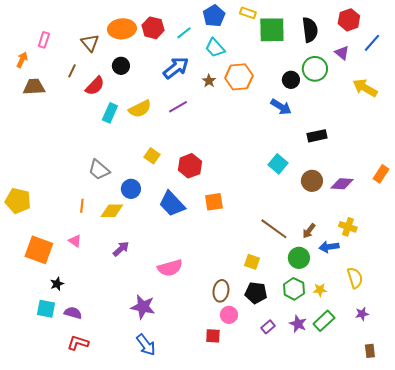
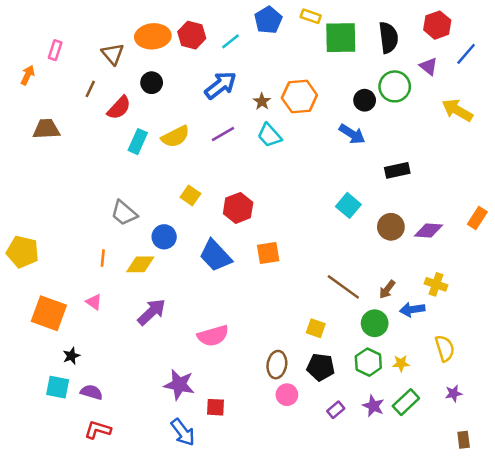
cyan trapezoid: (215, 48) -> (269, 135), moved
brown trapezoid: (34, 87) -> (46, 129), moved
purple arrow: (121, 249) -> (152, 312), size x1.4
red square: (213, 336) -> (216, 407), moved

